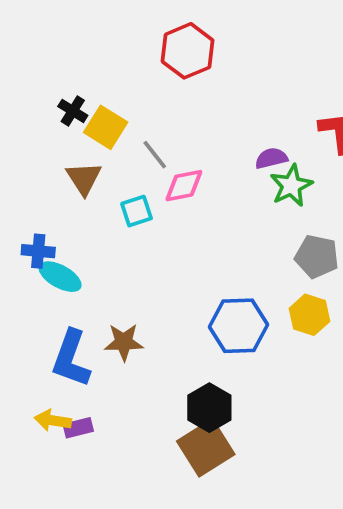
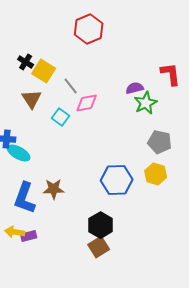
cyan square: (137, 211) -> (61, 117), turned -36
brown square: (206, 448) -> (99, 247), size x0.7

